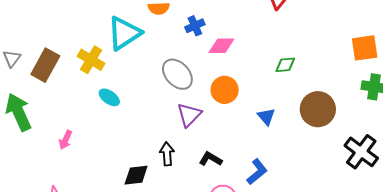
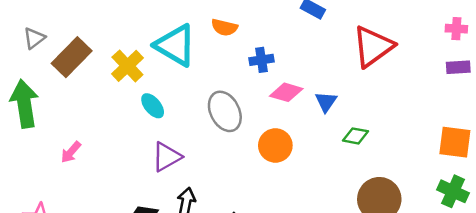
cyan triangle: (124, 33) -> (175, 45), turned 48
cyan ellipse: (109, 97) -> (153, 106), moved
purple triangle: (189, 115) -> (167, 157), moved
blue triangle: (266, 117) -> (326, 102), moved

